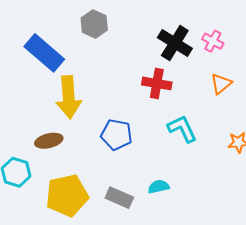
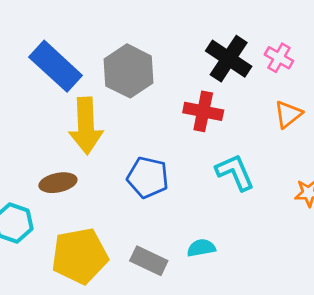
gray hexagon: (94, 24) -> (129, 71), moved, size x1.4

